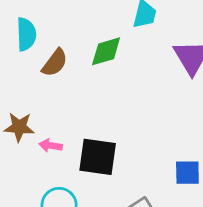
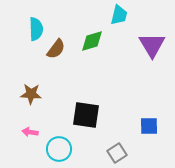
pink arrow: (50, 146) -> (30, 132), moved

